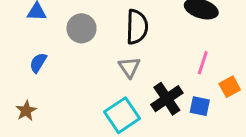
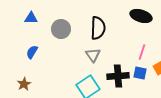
black cross: (167, 99) -> (118, 76), turned 30
blue square: (200, 106) -> (140, 73), moved

